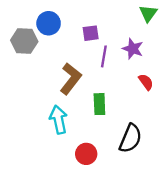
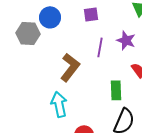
purple square: (91, 33) -> (91, 14), moved
green rectangle: (99, 104) -> (116, 90), moved

